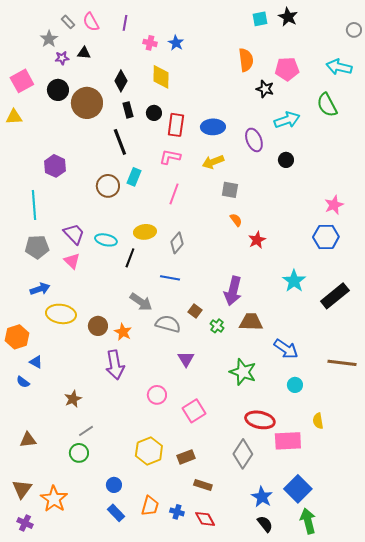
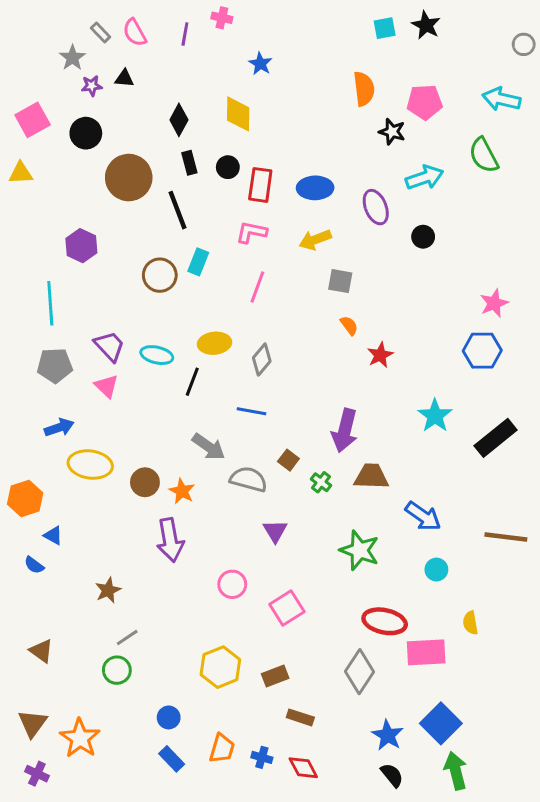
pink cross: (150, 43) -> (222, 18), moved
brown circle: (87, 103) -> (129, 178), moved
brown triangle: (28, 440) -> (41, 651), turned 42

